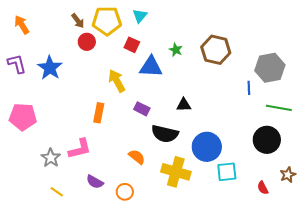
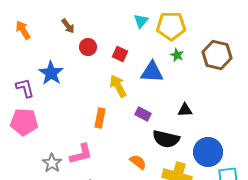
brown arrow: (78, 21) -> (68, 26), moved
yellow pentagon: (107, 21) -> (171, 26), moved
red square: (132, 45) -> (120, 54), moved
purple L-shape: (17, 64) -> (25, 88), moved

